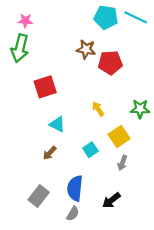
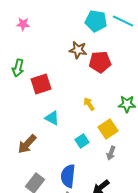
green arrow: (20, 48) -> (18, 68), moved, size x0.7
brown arrow: (50, 153) -> (27, 144), moved, size x1.5

